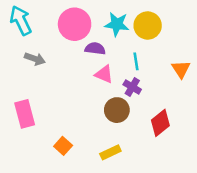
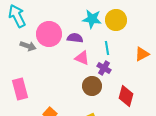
pink circle: (75, 24) -> (49, 34), moved
orange triangle: (181, 69) -> (142, 54), turned 35
red diamond: (160, 123) -> (126, 96), turned -35

